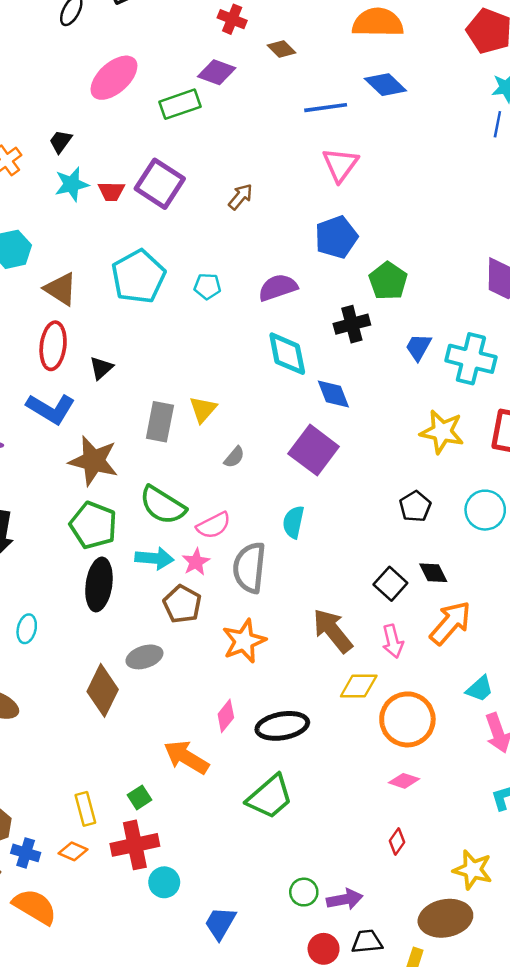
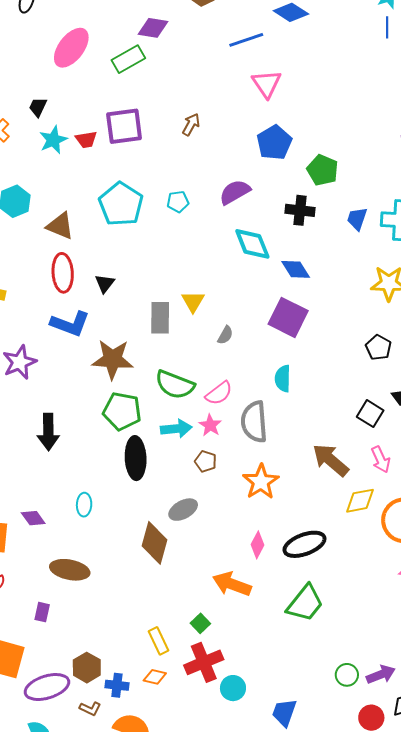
purple square: (160, 184) -> (124, 126), turned -30
black cross: (352, 324) -> (300, 210), turned 32
brown pentagon: (182, 604) -> (206, 461), size x0.7

